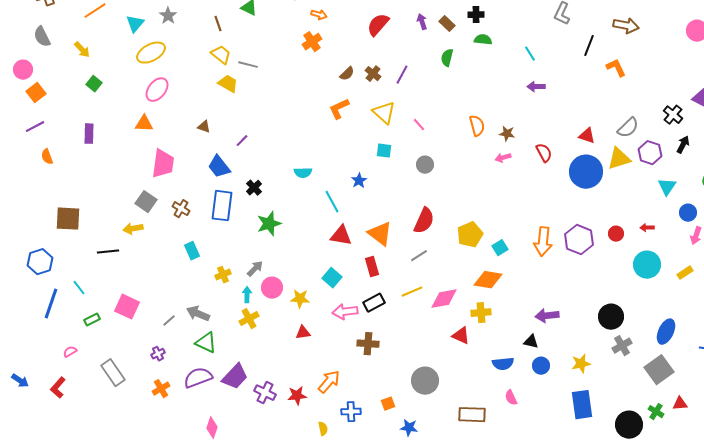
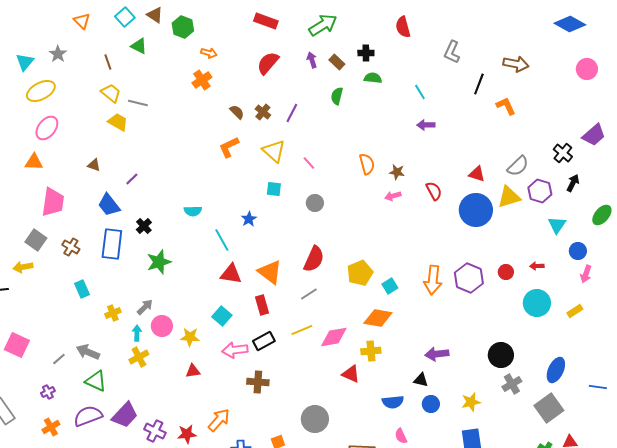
brown semicircle: (347, 74) -> (237, 112), turned -91

